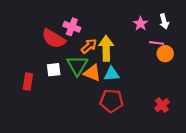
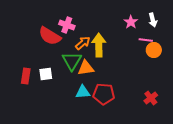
white square: (54, 70) -> (46, 74), moved
orange triangle: (92, 73) -> (86, 68), turned -30
cyan triangle: (112, 74) -> (83, 92), moved

